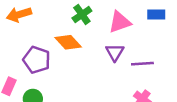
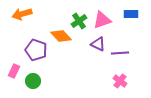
green cross: (82, 14) -> (79, 21), moved
purple triangle: (115, 52) -> (98, 44), turned -35

